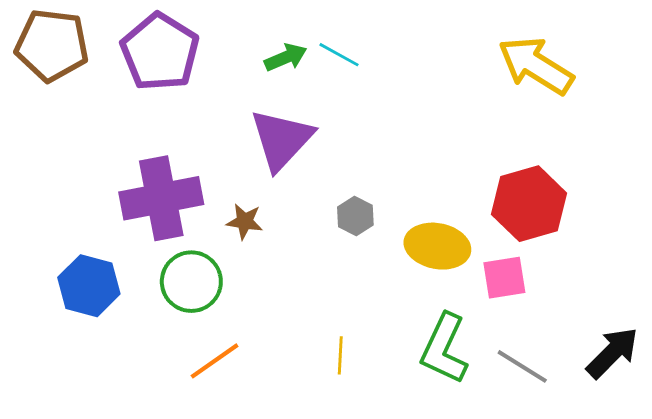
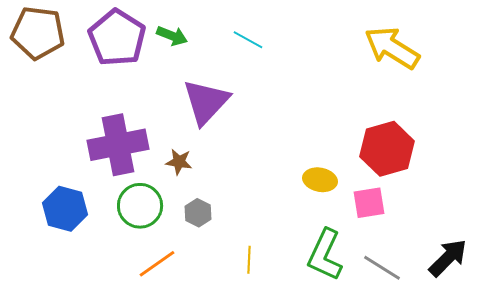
green arrow: (286, 57) -> (172, 36), moved, turned 44
gray hexagon: (355, 216) -> (198, 213), moved
yellow ellipse: (437, 246) -> (320, 180), size x0.7

